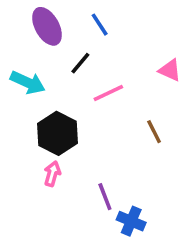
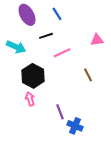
black line: (80, 63) -> (46, 36), turned 32
pink triangle: (170, 70) -> (97, 40), turned -32
pink arrow: (52, 174) -> (30, 99), turned -32

